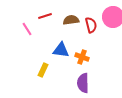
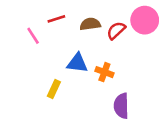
red semicircle: (91, 25) -> (116, 31), turned -119
purple semicircle: (83, 83) -> (121, 106), moved

